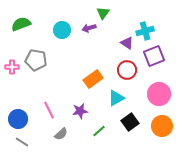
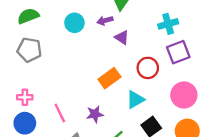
purple triangle: (127, 43) -> (122, 37), moved
gray pentagon: (36, 60) -> (29, 50), moved
pink cross: (12, 67) -> (25, 97), moved

